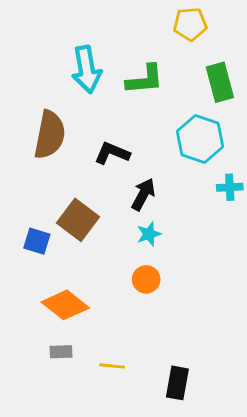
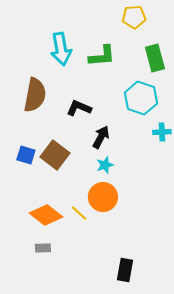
blue square: (37, 241) -> (26, 155), moved
orange circle: (146, 279) -> (103, 197), size x1.5
yellow line: (112, 366) -> (79, 213), moved, turned 36

